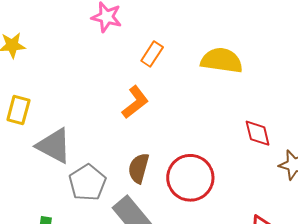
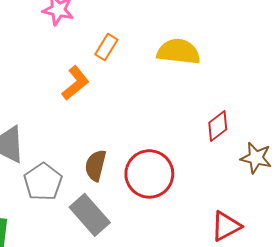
orange L-shape: (135, 102) -> (75, 83), moved
red diamond: (258, 133) -> (218, 126), turned 68

